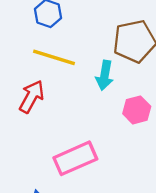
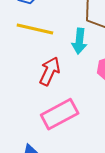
red arrow: (32, 97) -> (50, 71), moved

